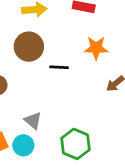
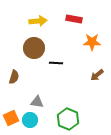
orange star: (96, 48) -> (92, 42), moved
gray triangle: (33, 121) -> (37, 102), turned -32

